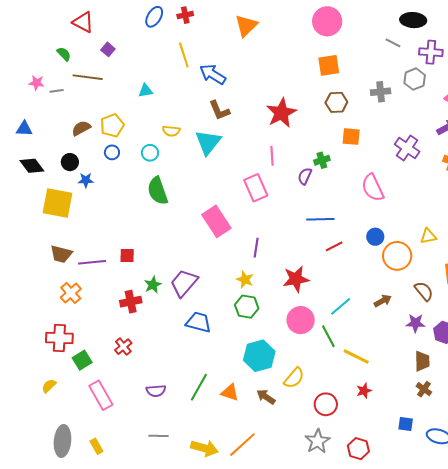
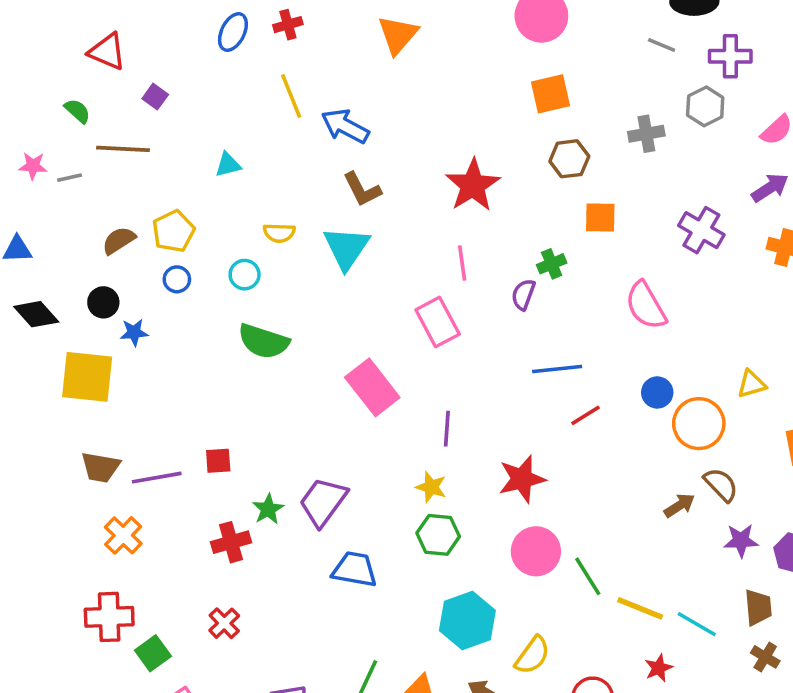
green semicircle: (158, 191) -> (264, 341), turned -48
brown semicircle: (424, 291) -> (721, 485), moved
cyan line: (341, 306) -> (697, 624), moved, turned 75

